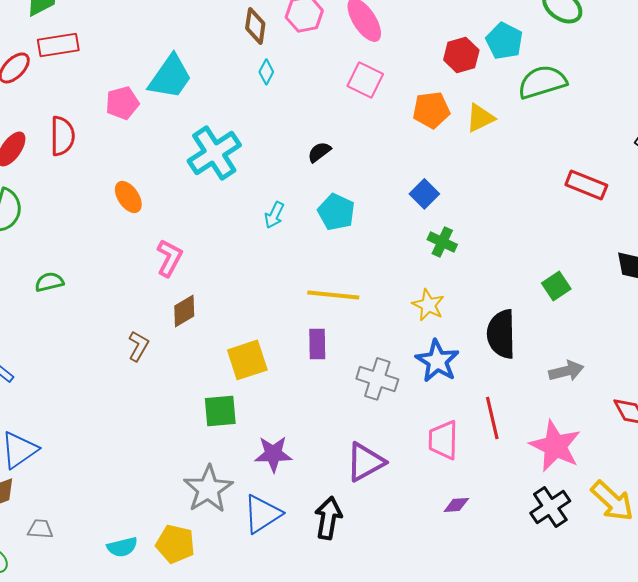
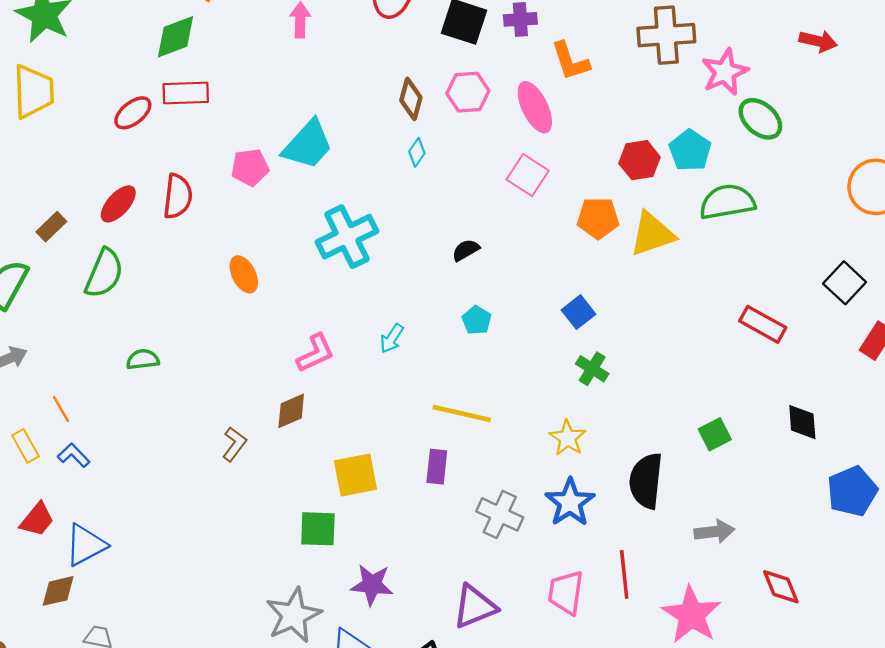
yellow triangle: (480, 118) -> (652, 234), size x1.4
cyan pentagon: (336, 212) -> (477, 320), size x0.7
cyan arrow: (274, 215) -> (392, 338), moved
pink L-shape: (169, 258) -> (315, 353), moved, turned 30

